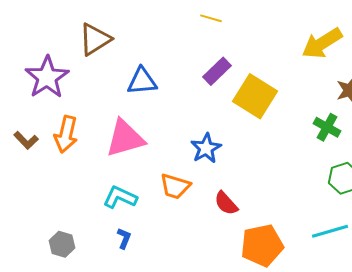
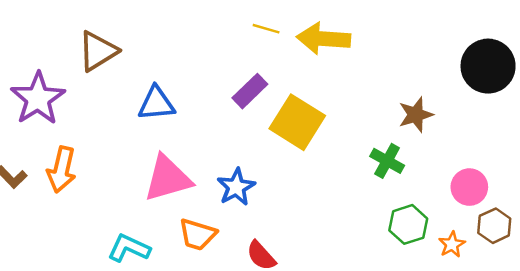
yellow line: (211, 18) -> (266, 29), moved
yellow arrow: (322, 43) -> (323, 39), moved, turned 36
pink triangle: (125, 138) -> (168, 178), moved

